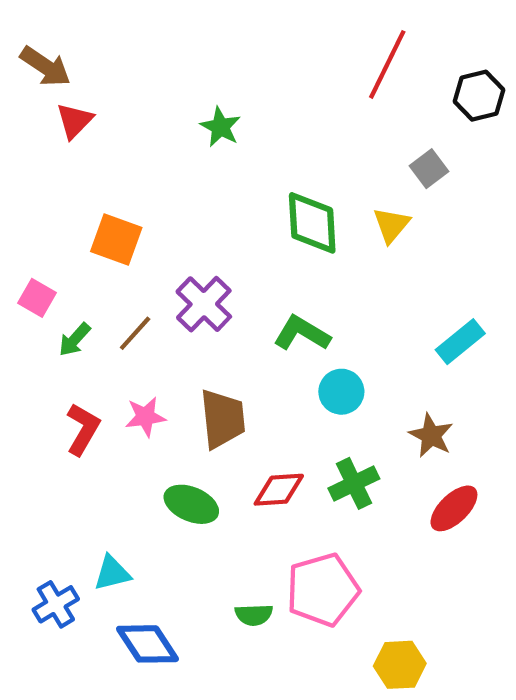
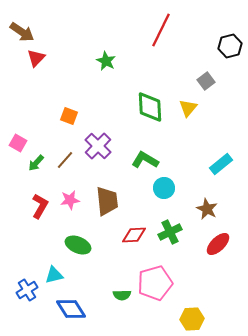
red line: (387, 64) -> (161, 30), moved
orange square: (116, 240) -> (69, 116), moved, size x0.7
green ellipse: (191, 504) -> (78, 245), moved

